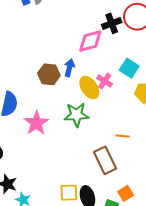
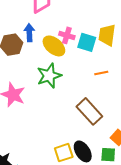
cyan square: (129, 68) -> (87, 42), moved
orange line: (122, 136) -> (101, 73), moved

